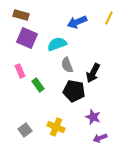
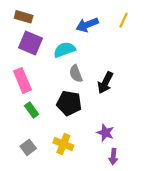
pink rectangle: (20, 71) -> (22, 80), size x1.5
green rectangle: (38, 85) -> (32, 110), moved
black pentagon: (74, 91) -> (69, 103), moved
purple arrow: (100, 138) -> (113, 156), turned -64

